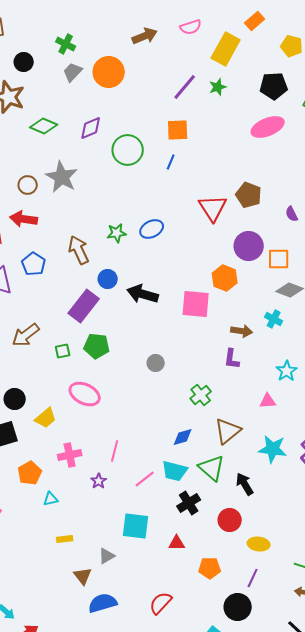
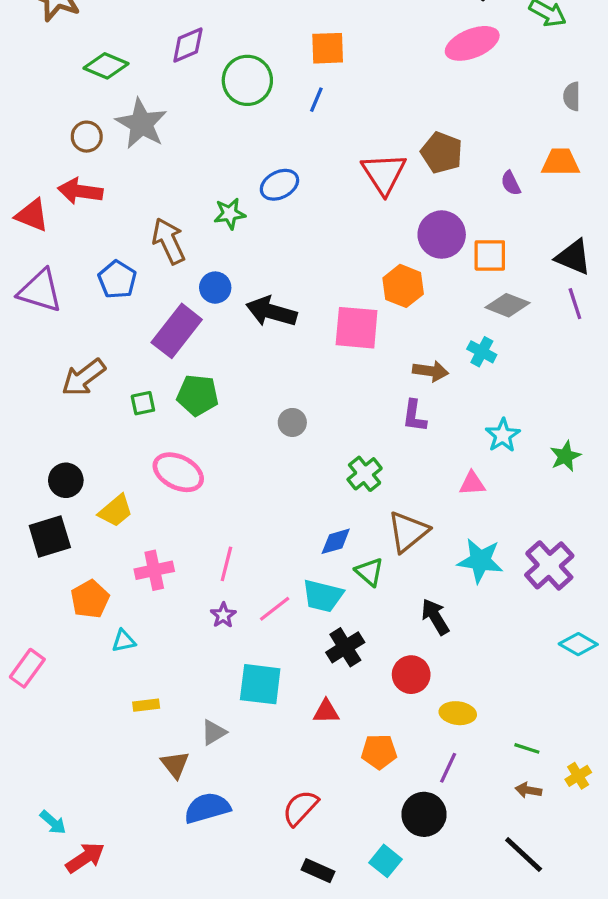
green diamond: (44, 126) -> (106, 66), moved
blue ellipse: (152, 229) -> (279, 185), moved
blue pentagon: (34, 264) -> (117, 280), moved
green triangle: (212, 468) -> (369, 572), moved, size x0.7
purple star: (99, 481) -> (223, 615), moved

